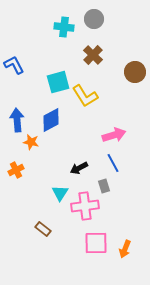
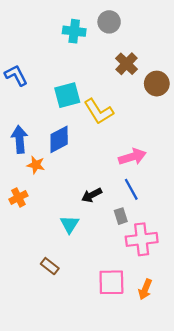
brown cross: (93, 55) -> (127, 64), moved
pink cross: (85, 206) -> (142, 239), moved

